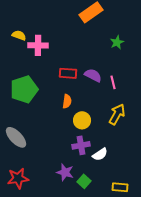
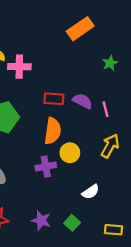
orange semicircle: (67, 101) -> (53, 131), size x1.6
purple cross: (81, 145) -> (46, 167), moved
purple star: (65, 172) -> (41, 220), moved

